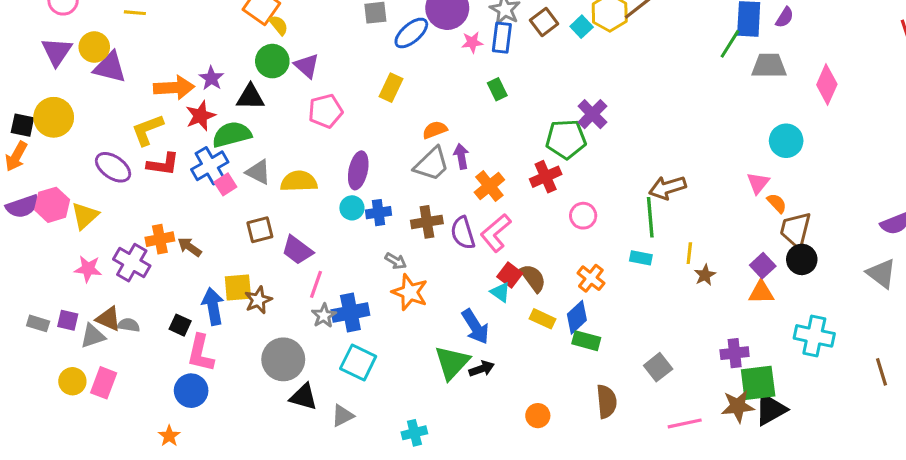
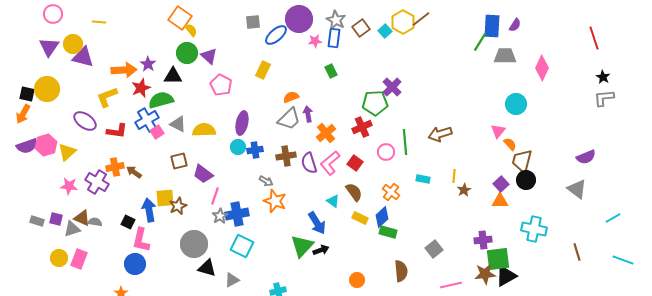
pink pentagon: (325, 111) -> (221, 85), turned -30
red L-shape: (163, 164) -> (117, 131), moved
green line: (650, 217) -> (405, 142), moved
red square: (510, 275) -> (355, 163), moved

